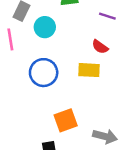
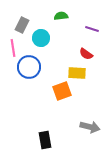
blue circle: (44, 73) -> (29, 67), moved
orange square: (66, 120) -> (62, 91), moved

